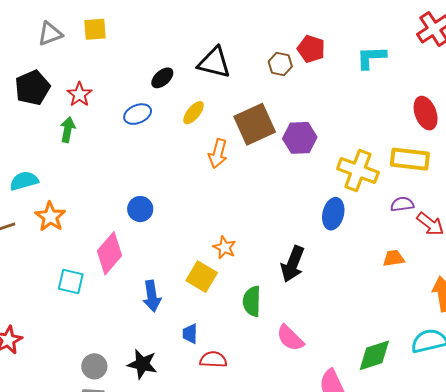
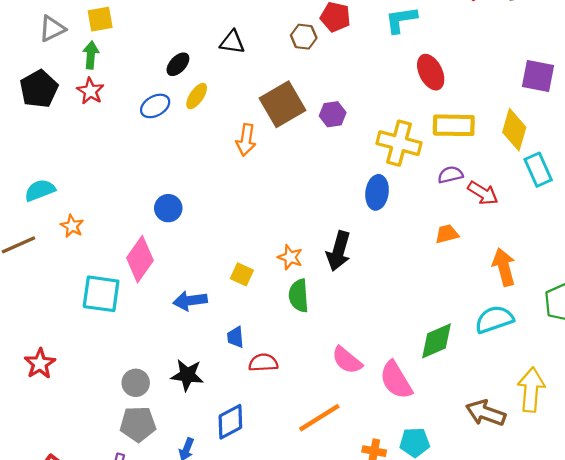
black triangle: (214, 63) -> (232, 42), size x0.7
yellow ellipse: (194, 113) -> (197, 96), moved
red ellipse: (426, 113) -> (431, 72), moved
green arrow: (68, 130) -> (91, 55), moved
purple hexagon: (300, 138) -> (333, 114), size x0.7
orange star: (50, 217) -> (72, 226), size x0.7
orange star: (224, 247) -> (290, 257), moved
yellow square: (202, 277) -> (242, 274), size x0.7
cyan square: (71, 282) -> (101, 294), size x1.4
blue arrow: (152, 296) -> (190, 301), turned 96
pink semicircle: (290, 338) -> (347, 360), moved

